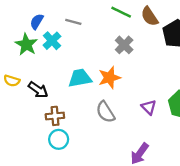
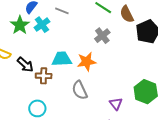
purple triangle: (149, 107) -> (116, 104), moved
brown cross: (55, 116) -> (44, 76), moved

